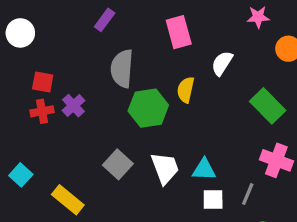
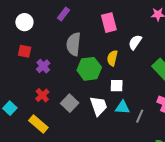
white circle: (20, 33) -> (24, 22), moved
red cross: (42, 111) -> (42, 95), moved, turned -32
gray line: (248, 194) -> (140, 116), moved
white square: (213, 200) -> (117, 86), moved

